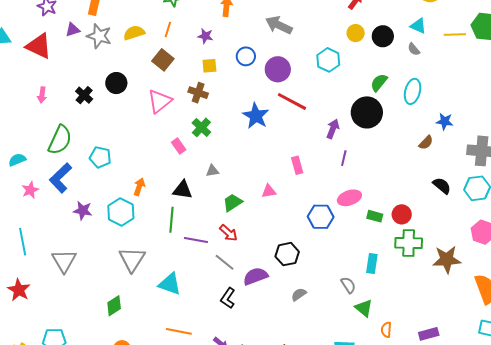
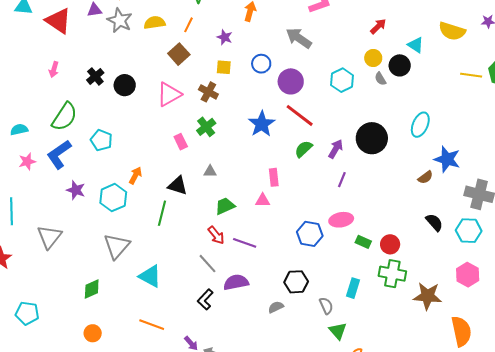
cyan triangle: (418, 26) -> (416, 45), moved
gray semicircle: (414, 49) -> (380, 79), moved
black circle: (116, 83) -> (125, 85), moved
green semicircle: (379, 83) -> (304, 149), moved
blue star: (445, 121) -> (447, 159), size x1.5
pink rectangle: (297, 165) -> (274, 177), moved
purple line: (196, 240) -> (245, 243), moved
black hexagon: (287, 254) -> (296, 282), moved

